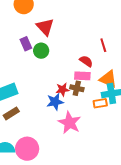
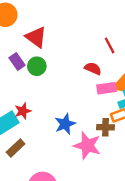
pink rectangle: (82, 76) -> (106, 88), moved
brown cross: (77, 88) -> (105, 127), moved
red star: (63, 90) -> (23, 111), moved

